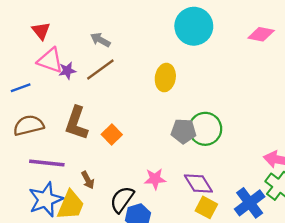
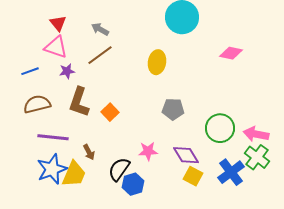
red triangle: (41, 31) -> (58, 23), moved
pink diamond: (261, 34) -> (231, 53), moved
purple star: (67, 71) -> (67, 71), moved
green circle: (205, 129) -> (220, 128), moved

